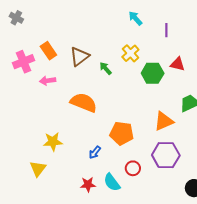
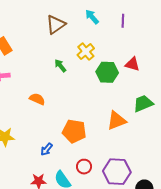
purple line: (166, 30) -> (123, 21), moved
brown triangle: (79, 56) -> (56, 25), moved
orange semicircle: (84, 102) -> (37, 99), size x0.6
purple hexagon: (166, 155) -> (117, 172), moved

